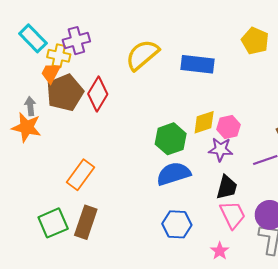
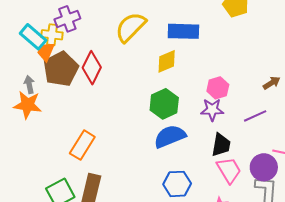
cyan rectangle: (33, 38) -> (33, 37), moved
yellow diamond: (204, 122) -> (167, 61), moved

